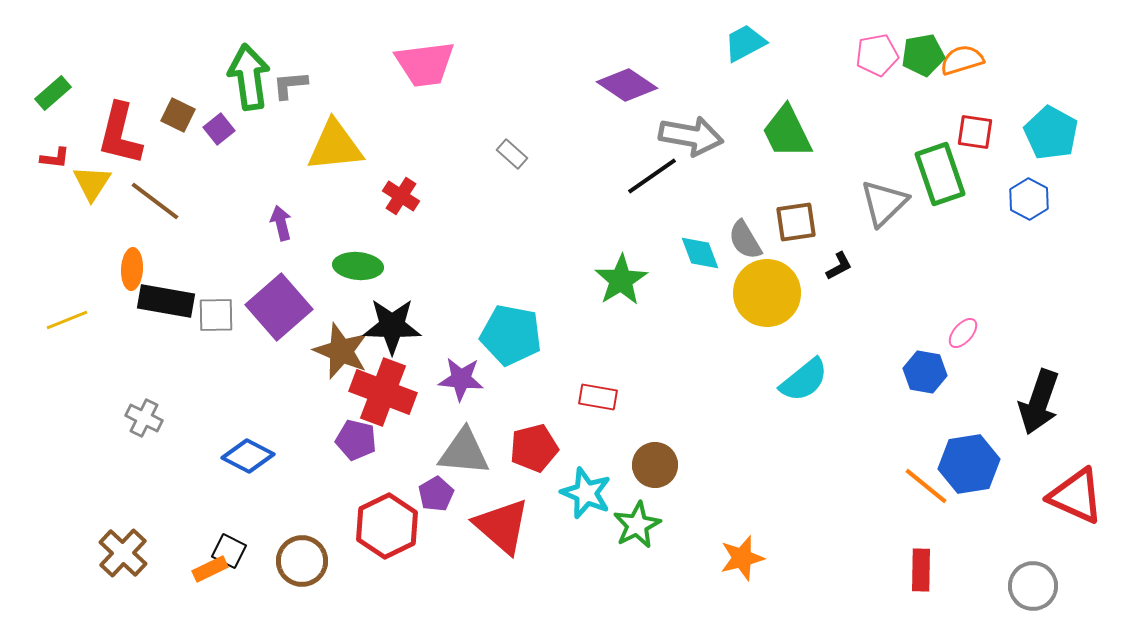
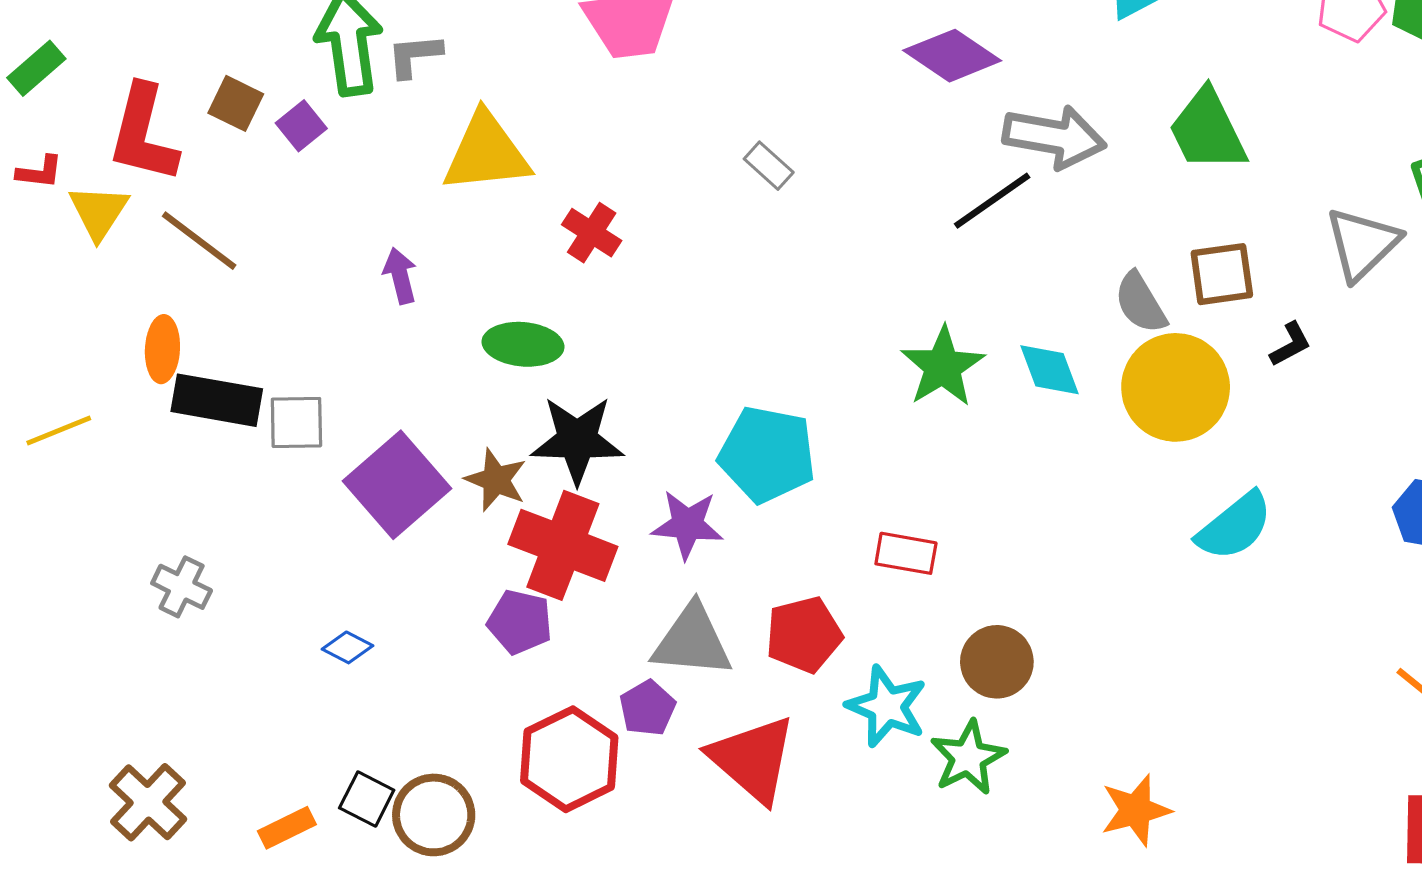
cyan diamond: (700, 253) -> (1050, 370), moved
purple square: (279, 307) -> (397, 485), moved
brown star: (341, 351) -> (496, 480), size x0.7
blue diamond: (248, 456) -> (347, 647), size x0.6
black square: (229, 551) -> (367, 799), moved

